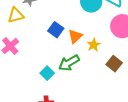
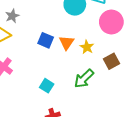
green arrow: (69, 63) -> (84, 79), moved
brown square: (114, 64) -> (112, 61), turned 35

